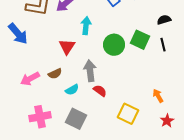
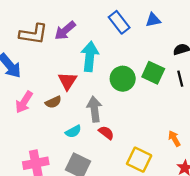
cyan arrow: (86, 26) -> (90, 56), size x1.4
brown semicircle: (55, 74) -> (53, 102), moved
pink arrow: (30, 79) -> (24, 102), moved, turned -30

